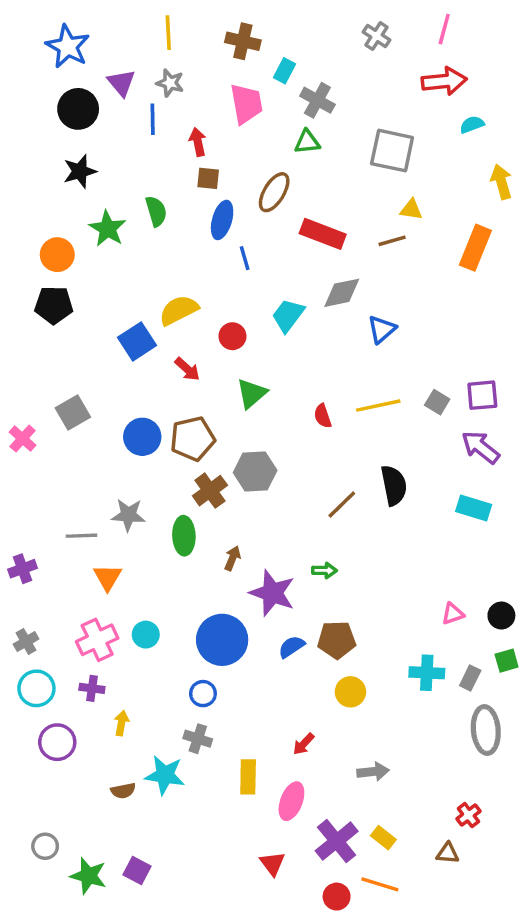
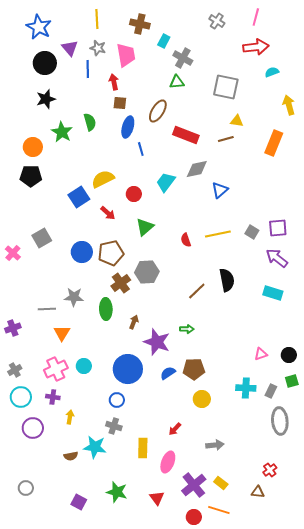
pink trapezoid: (246, 104) -> (126, 55), moved
green star: (88, 876) -> (117, 492), moved

